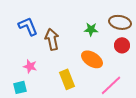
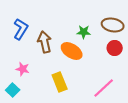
blue L-shape: (28, 26) -> (21, 29), turned 55
orange ellipse: (92, 59) -> (72, 51), moved
cyan square: (20, 87) -> (13, 90), turned -32

